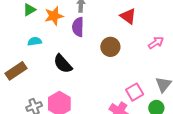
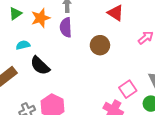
black semicircle: (63, 64) -> (40, 66), moved

